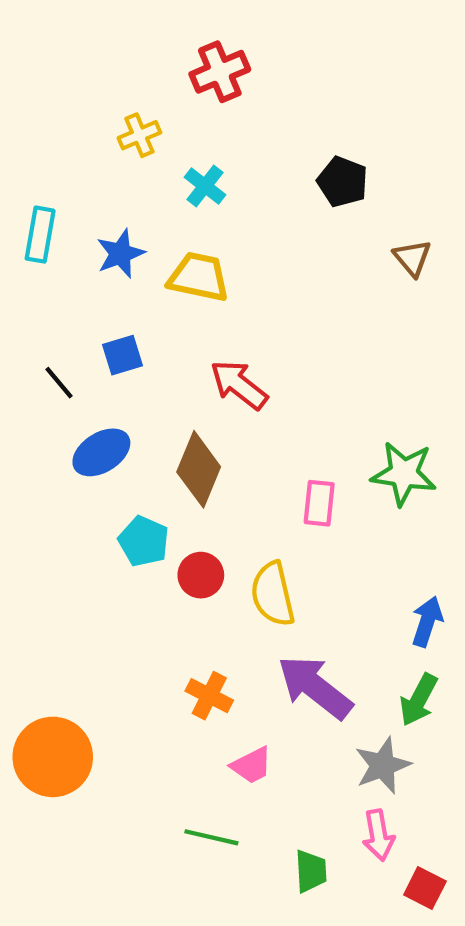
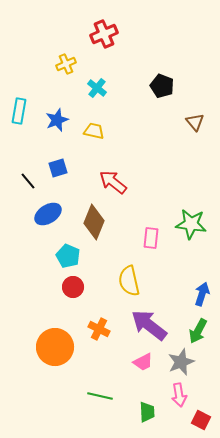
yellow trapezoid: (199, 277) -> (94, 131), size x0.7
red circle: (201, 575) -> (73, 287), moved
orange circle: (53, 757) -> (55, 347), moved
pink trapezoid: (252, 765) -> (143, 362), moved

